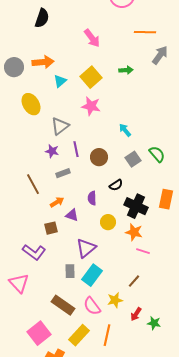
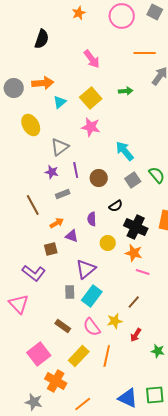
cyan arrow: (125, 130) -> (125, 151), size x1.5
brown rectangle: (63, 305) -> (63, 326), size x0.7
green star: (154, 323) -> (158, 351), moved

